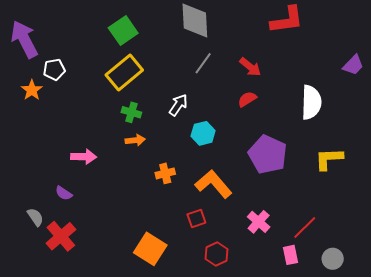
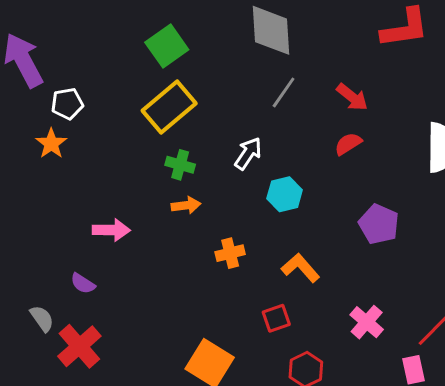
orange star: (32, 90) -> (51, 144), moved
purple pentagon: (268, 155) -> (379, 224), size x0.7
orange L-shape: (213, 184) -> (301, 268), size x0.7

